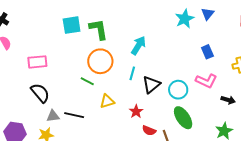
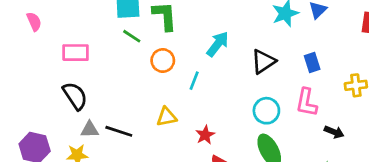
orange circle: (100, 61) -> (163, 60), size x0.7
cyan line: (132, 73) -> (194, 81), moved
green line: (87, 81) -> (132, 36), moved
pink L-shape: (206, 81) -> (307, 102), turned 70
black triangle: (151, 85) -> (263, 61), moved

